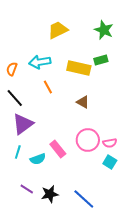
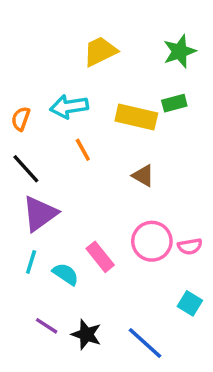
green star: (104, 30) -> (180, 51), turned 30
cyan semicircle: (38, 159) -> (66, 274), turned -126
cyan square: (110, 162) -> (190, 303), moved
black star: (50, 194) -> (86, 334), turned 30

